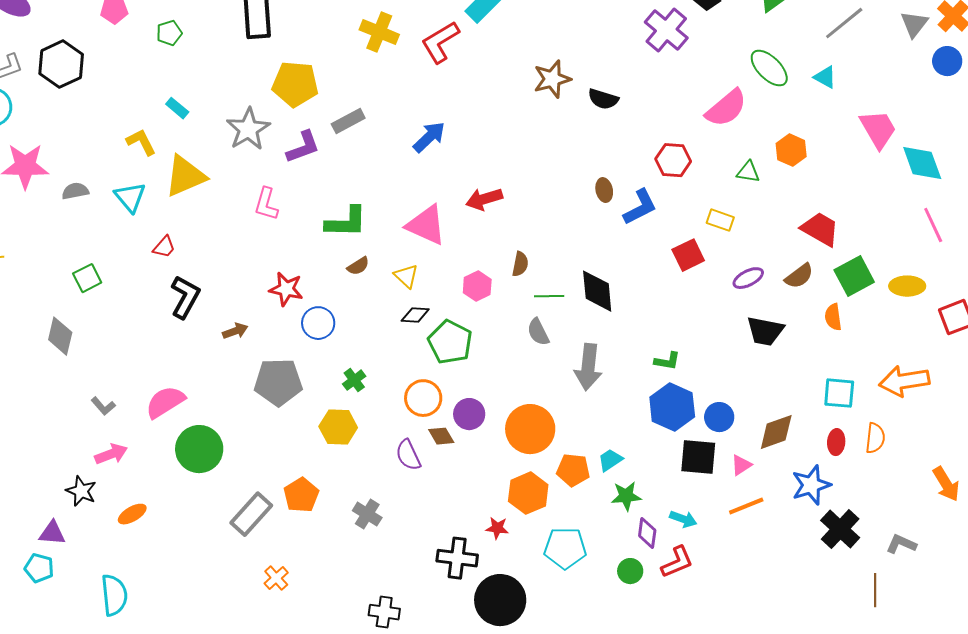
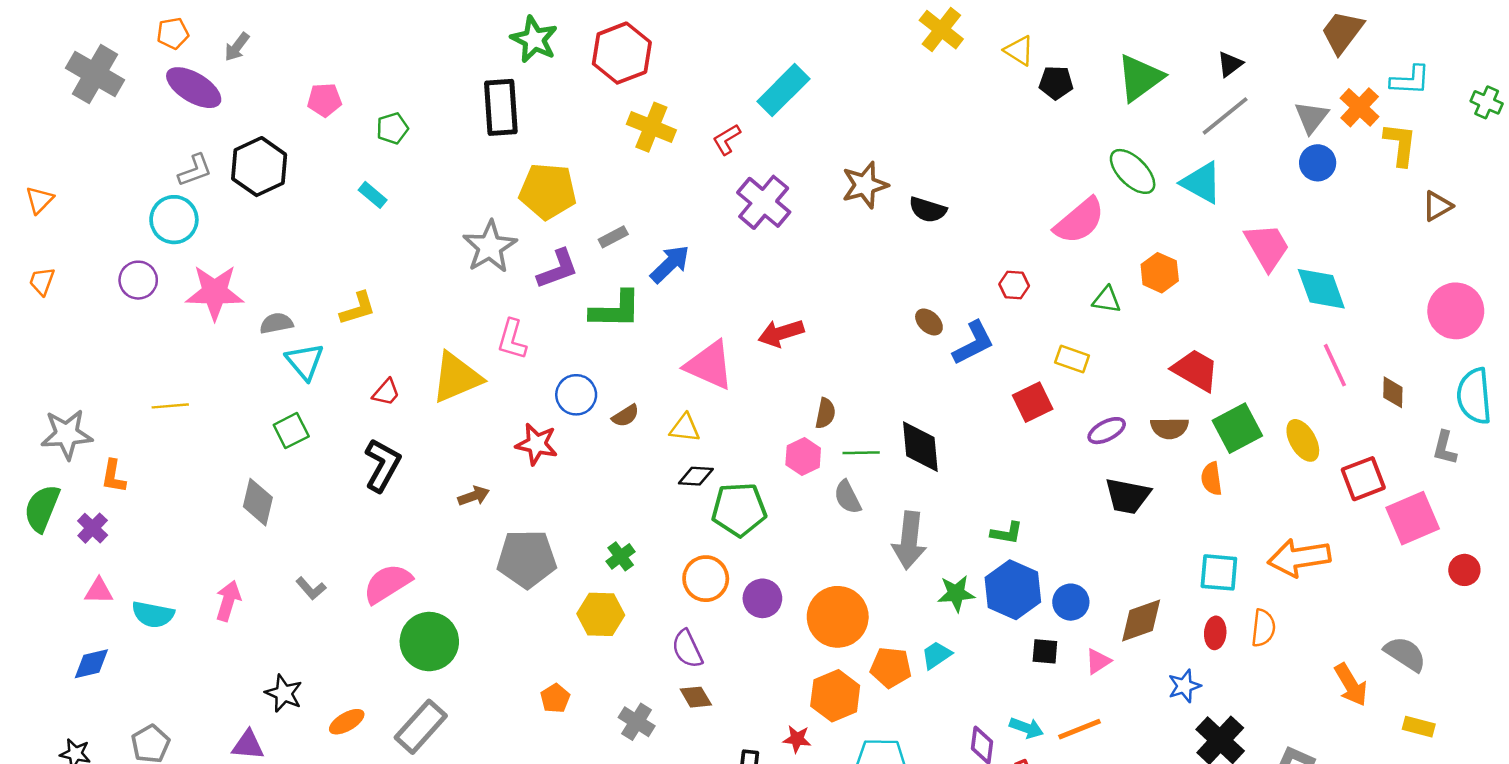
purple cross: (666, 30) -> (764, 202), moved
red L-shape: (440, 42) -> (727, 139), size x0.6
blue circle: (947, 61) -> (1318, 163), moved
cyan triangle: (825, 77) -> (1202, 183), size x1.5
cyan rectangle: (177, 108) -> (373, 195), moved
gray rectangle: (348, 121) -> (613, 237), size x0.7
blue arrow: (429, 137) -> (670, 264), moved
yellow L-shape: (141, 142) -> (358, 308), moved, turned 100
red hexagon: (673, 160) -> (1014, 285), size x0.7
yellow triangle: (185, 176) -> (456, 378), moved
brown ellipse: (604, 190) -> (929, 322), turned -35
cyan triangle: (130, 197) -> (305, 361), moved
green L-shape: (346, 222) -> (616, 310), moved
yellow triangle: (406, 276) -> (685, 428), turned -36
brown semicircle: (799, 276) -> (1170, 428), turned 36
pink hexagon: (477, 286) -> (803, 456), moved
yellow ellipse: (907, 286) -> (1303, 440), turned 60
black L-shape: (185, 297) -> (382, 465), moved
blue circle: (318, 323) -> (576, 395), moved
green pentagon: (450, 342) -> (739, 510), turned -30
brown diamond: (441, 436) -> (696, 697), moved
pink arrow: (111, 454) -> (228, 601), moved, turned -52
black square: (698, 457) -> (1045, 651), size x0.6
blue star: (811, 485) -> (1184, 686), size x0.7
orange pentagon: (301, 495) -> (555, 698), size x0.7
green star: (626, 496) -> (956, 593), moved
orange line: (746, 506) -> (1079, 729), moved
gray rectangle: (251, 514) -> (421, 727), moved

